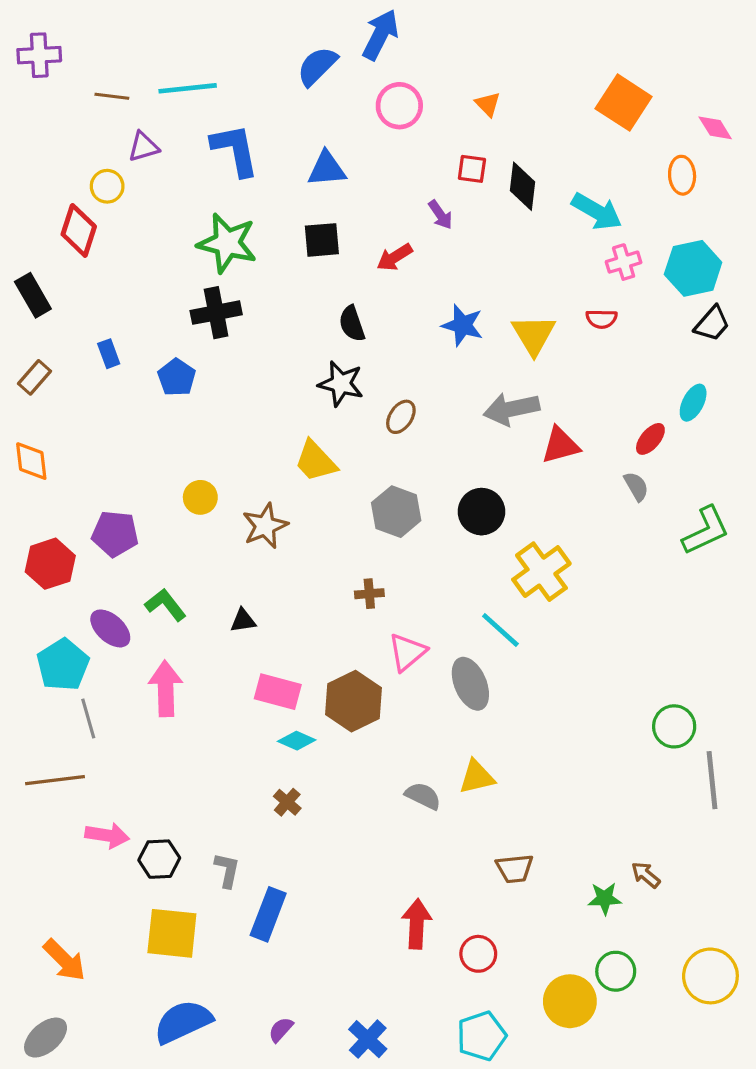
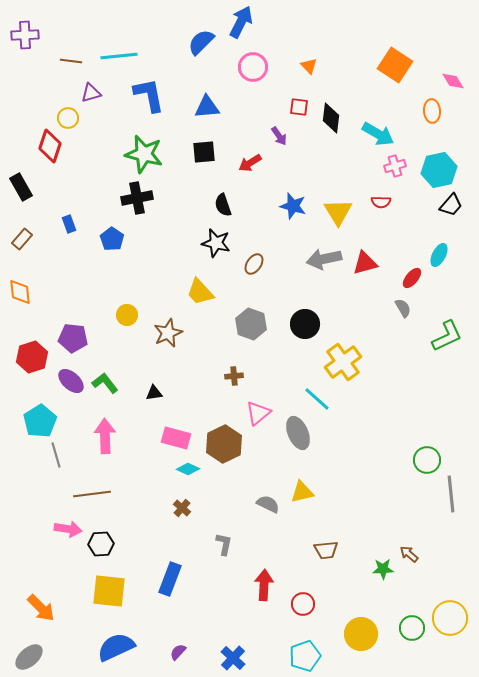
red triangle: (560, 445) -> (365, 263), moved
purple ellipse: (110, 628) -> (71, 381), moved
brown line: (55, 780) -> (92, 494), moved
gray L-shape: (227, 870) -> (224, 544), moved
green circle: (616, 971) -> (412, 628), moved

